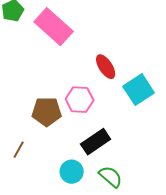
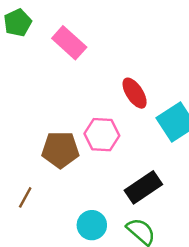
pink rectangle: (54, 27) -> (69, 43), size x0.7
black rectangle: (96, 142) -> (143, 187), moved

